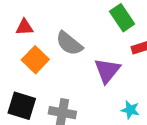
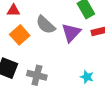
purple triangle: (107, 71) -> (71, 33), moved

